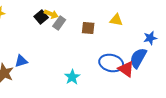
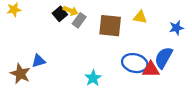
brown square: (88, 28) -> (110, 26), size x1.6
blue star: (150, 38) -> (176, 28), moved
red triangle: (126, 69) -> (151, 69), turned -36

